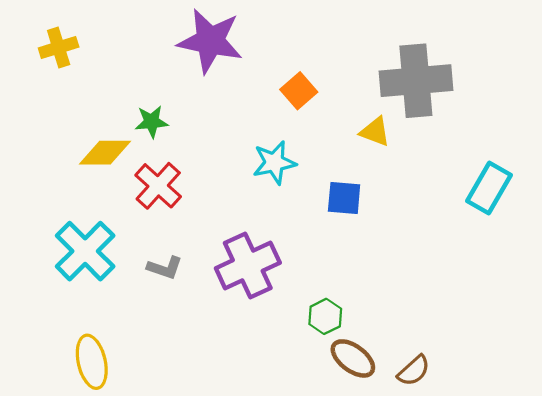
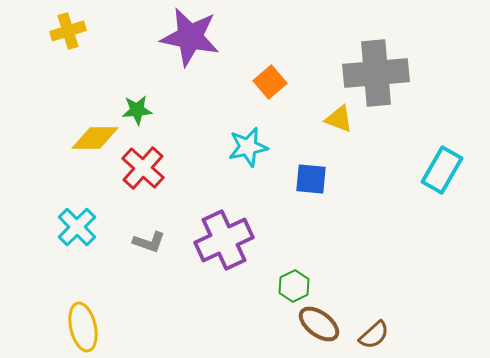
yellow cross: (59, 48) -> (68, 31), moved
cyan cross: (85, 251) -> (77, 227), size x0.7

